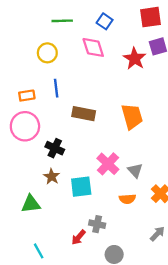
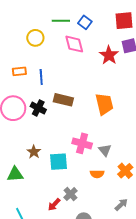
green line: (62, 21) -> (61, 21), moved
yellow circle: (47, 53) -> (35, 38), moved
orange rectangle: (27, 96) -> (19, 71), moved
black cross: (55, 148) -> (38, 108), moved
pink cross: (108, 164) -> (82, 143), turned -30
gray cross: (97, 224) -> (71, 194), turned 32

